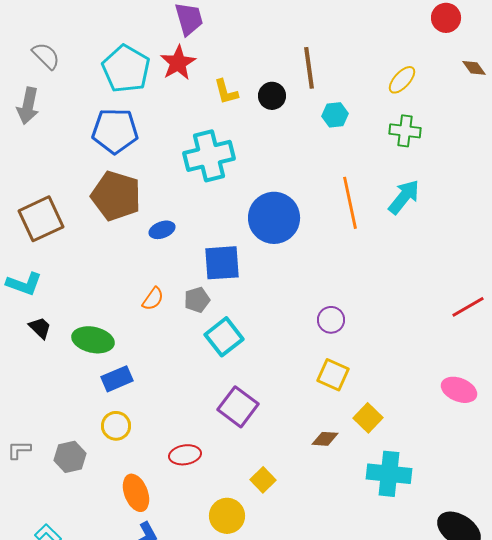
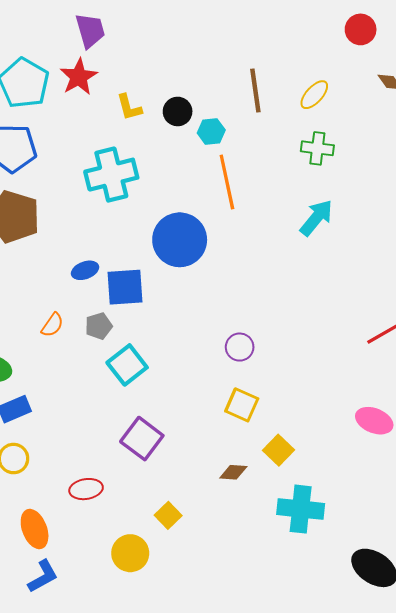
brown line: (309, 68) -> (255, 90), moved
cyan hexagon: (335, 115) -> (211, 131), moved
orange line: (350, 203) -> (227, 182), moved
blue ellipse: (162, 230) -> (85, 270), moved

